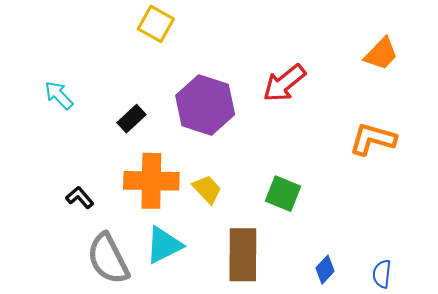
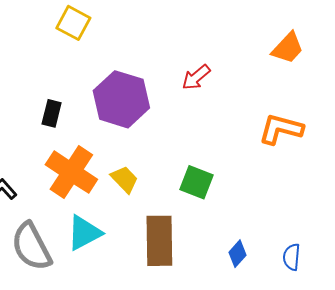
red arrow: (284, 83) -> (196, 77), size x0.7
black rectangle: (131, 119) -> (52, 113), turned -32
orange cross: (151, 181) -> (71, 172), turned 33

